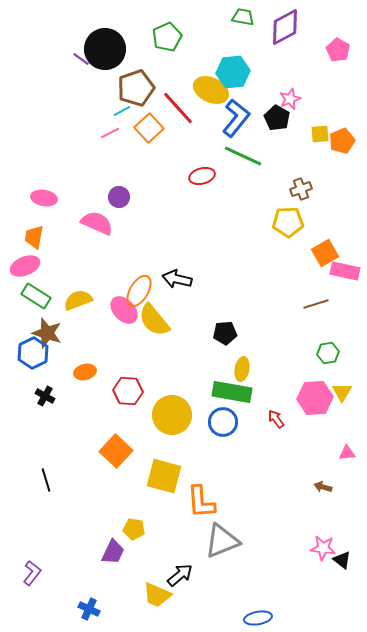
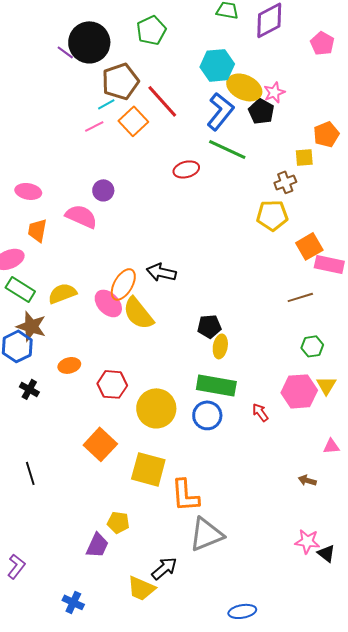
yellow ellipse: (211, 90) -> (244, 87), moved
yellow square: (320, 134) -> (304, 157), moved
orange trapezoid: (34, 237) -> (37, 230), moved
yellow ellipse: (242, 369) -> (220, 346), moved

